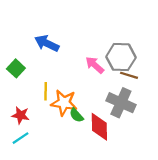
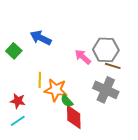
green square: (16, 68) -> (14, 51), moved
red diamond: (99, 127) -> (74, 117), moved

